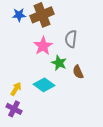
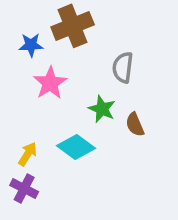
blue star: (19, 15) -> (31, 45), moved
pink star: (43, 46) -> (50, 83), moved

